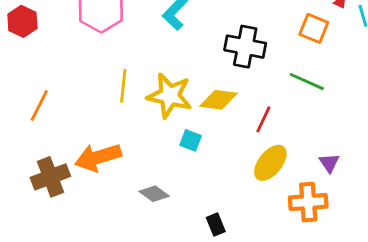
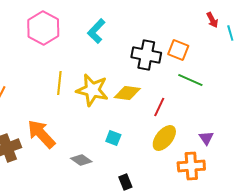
orange square: (314, 28) -> (178, 50), moved
cyan square: (191, 140) -> (113, 138), moved
orange arrow: (98, 157) -> (41, 134), turned 64

